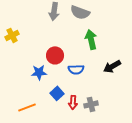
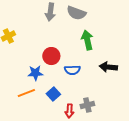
black arrow: (112, 66) -> (108, 67), turned 36
red arrow: (73, 102) -> (69, 111), moved
orange line: (27, 107) -> (26, 93), moved

